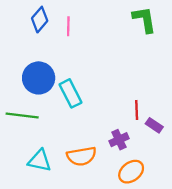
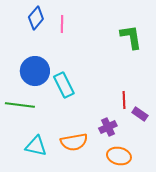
green L-shape: (144, 20) -> (131, 37), moved
orange ellipse: (131, 172) -> (119, 156), turned 50

